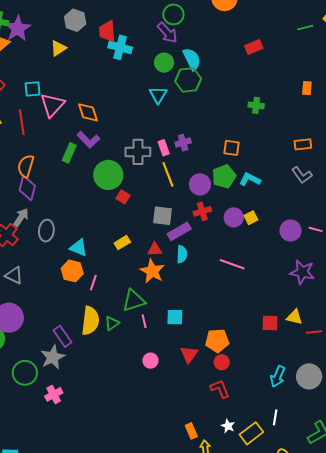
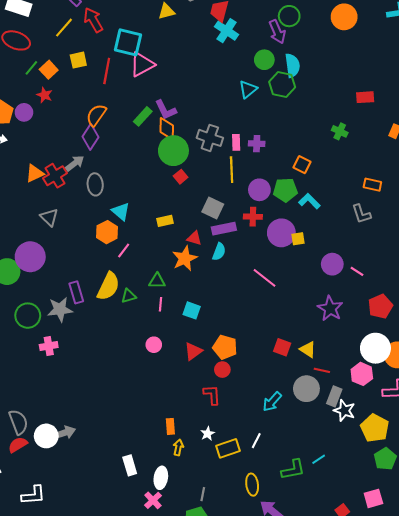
red rectangle: (254, 47) -> (365, 97), moved
cyan square: (33, 89) -> (128, 42), size x1.6
orange diamond: (88, 112) -> (167, 129), moved
purple circle: (234, 217) -> (281, 233), size x1.4
gray ellipse: (46, 231) -> (95, 184), turned -30
green triangle: (134, 300) -> (157, 281), size x0.7
gray circle: (309, 376) -> (306, 389), moved

